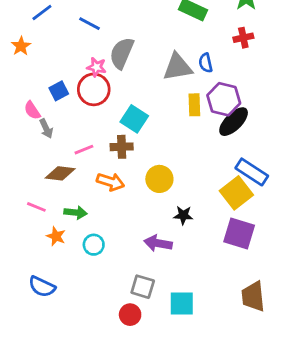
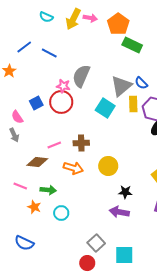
blue line: (90, 24) -> (49, 53), moved
blue semicircle: (206, 63) -> (141, 83), turned -32
gray triangle: (178, 67) -> (121, 86), turned -30
yellow rectangle: (194, 105) -> (133, 104), moved
cyan square: (134, 119) -> (105, 108), moved
gray arrow: (46, 129) -> (14, 135), moved
purple arrow: (158, 243) -> (119, 212), moved
gray square: (143, 287) -> (96, 243), turned 30

